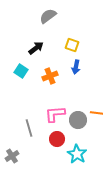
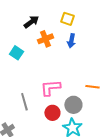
cyan square: (21, 71) -> (16, 53), moved
orange cross: (50, 76) -> (45, 39), moved
gray circle: (78, 120) -> (73, 105), moved

